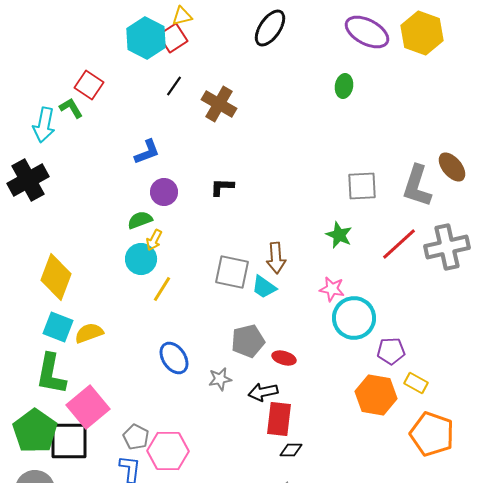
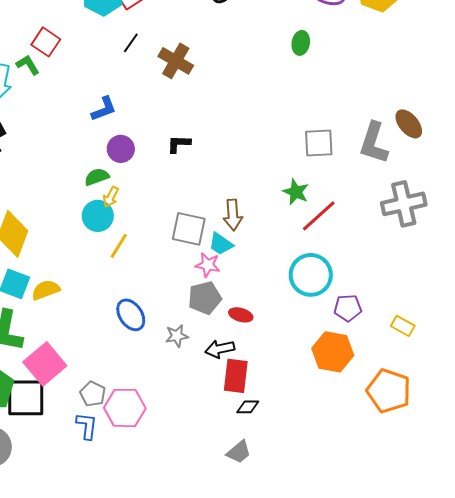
red line: (399, 244) -> (319, 216), moved
pink star: (332, 289) -> (208, 265), moved
yellow rectangle: (416, 383) -> (403, 326), moved

